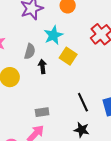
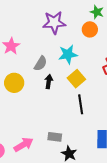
black line: (83, 102) -> (81, 104), moved
gray rectangle: (42, 112) -> (55, 137), moved

